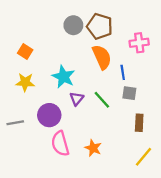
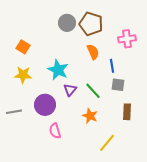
orange semicircle: (102, 57) -> (93, 52), size x0.7
pink semicircle: (60, 144) -> (55, 131), size x0.7
orange star: (93, 148) -> (90, 116), moved
yellow line: (144, 157) -> (107, 143), moved

